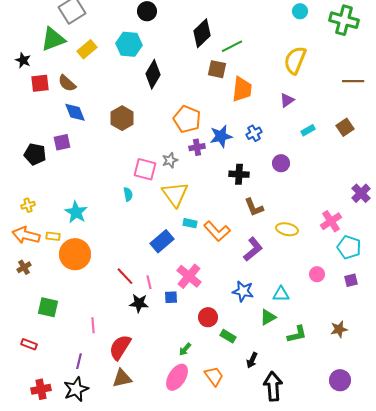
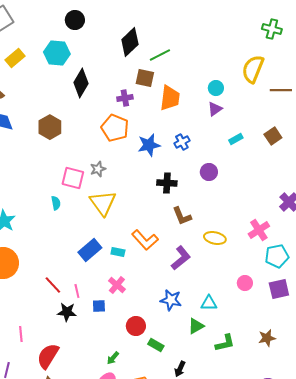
cyan circle: (300, 11) -> (216, 88), moved
green cross: (344, 20) -> (272, 29), size x0.7
yellow semicircle: (295, 60) -> (253, 69), moved
purple cross: (197, 147) -> (125, 98), moved
cyan rectangle: (190, 223) -> (118, 252), moved
cyan pentagon: (349, 247) -> (277, 256), turned -30
pink cross: (189, 276) -> (117, 285), size x0.7
purple square: (351, 280) -> (279, 289), size x1.5

